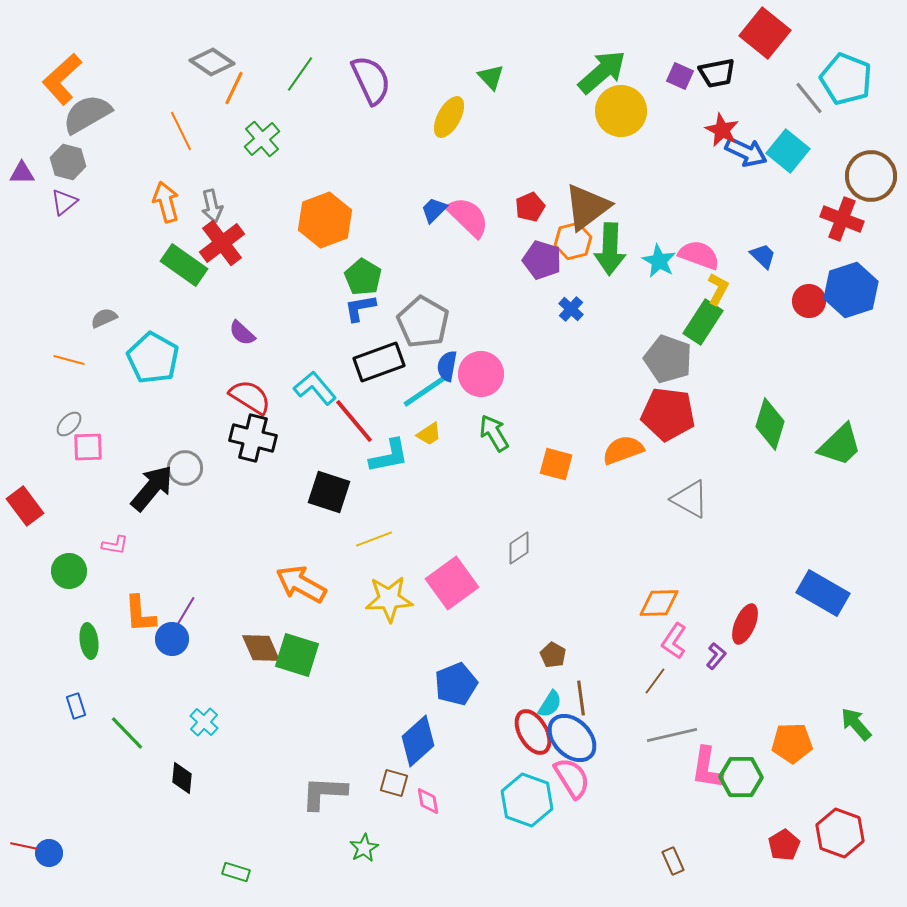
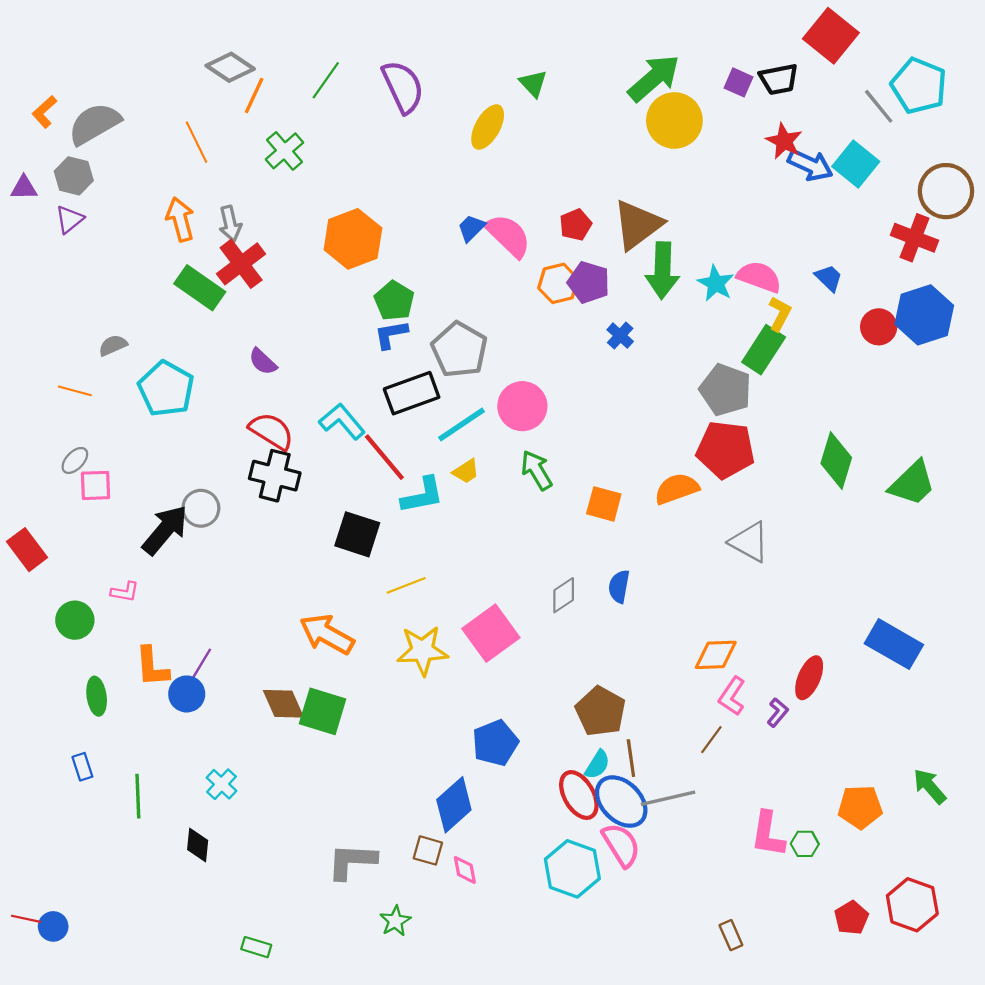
orange L-shape: (62, 79) -> (44, 112), moved, size x0.6
orange hexagon: (573, 241) -> (558, 283), moved
blue semicircle: (447, 366) -> (619, 586), moved
brown pentagon: (553, 655) -> (601, 711), size x1.8
green line: (127, 733) -> (138, 796), turned 42
gray line: (672, 735) -> (668, 798), moved
green hexagon: (741, 777) -> (805, 844), size x0.6

